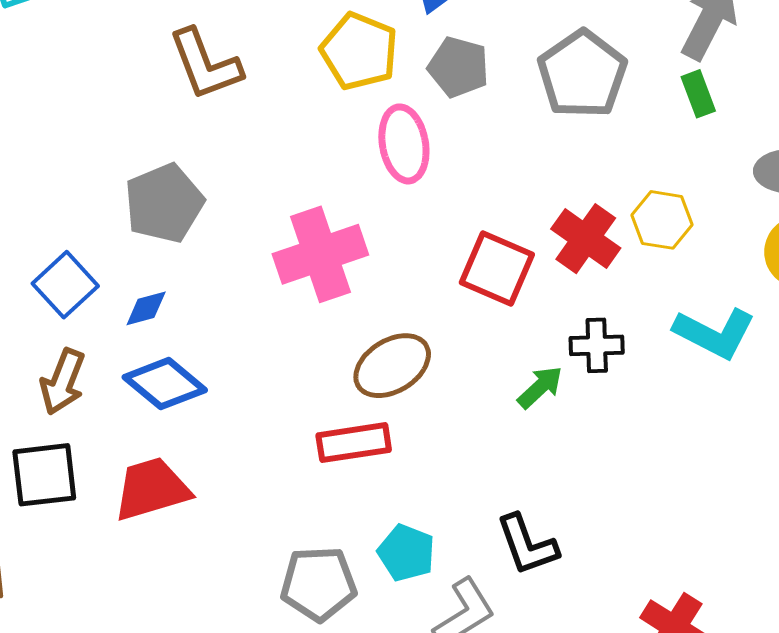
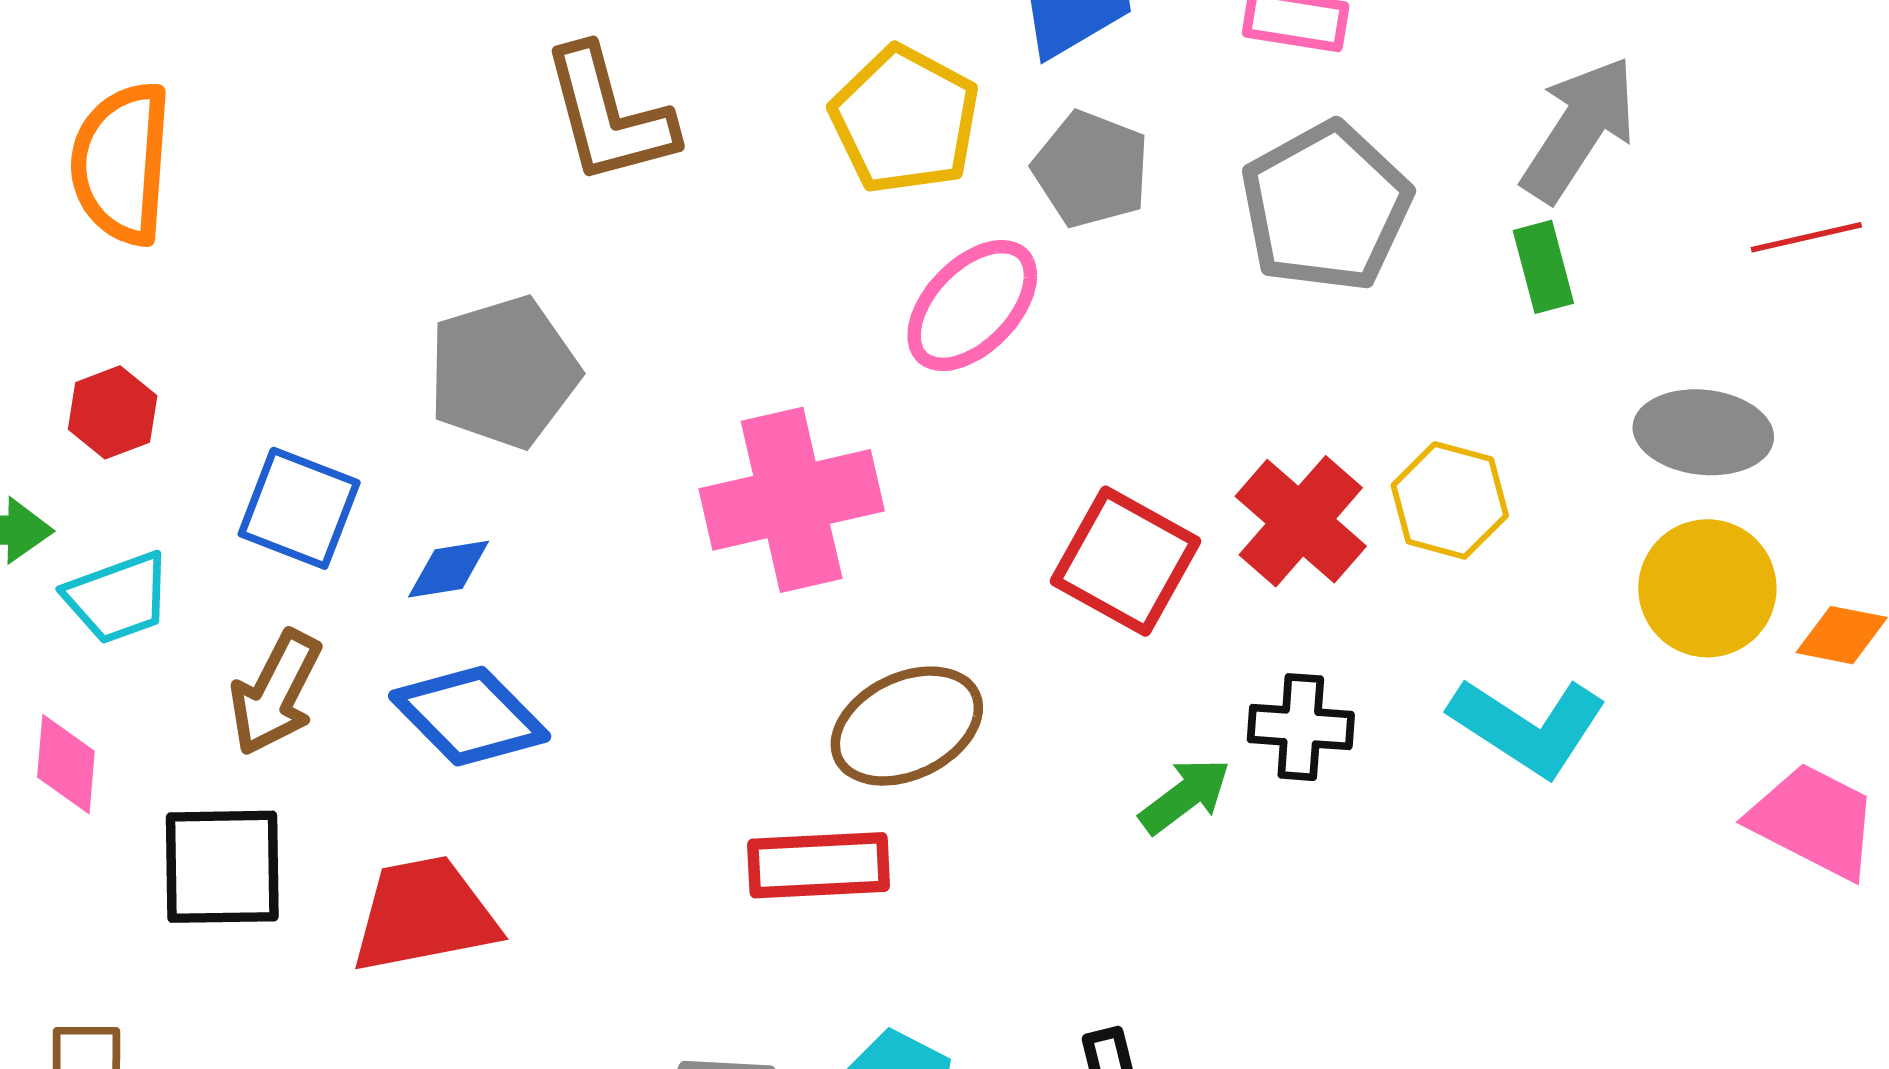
pink ellipse: (404, 144) -> (972, 306), turned 48
blue square: (65, 285) -> (299, 508), turned -32

